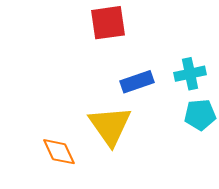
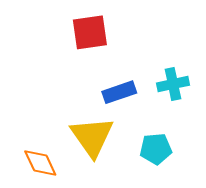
cyan pentagon: (200, 115) -> (156, 149), moved

